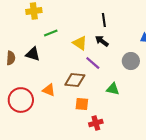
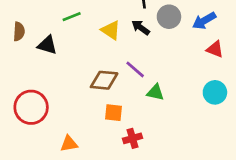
brown semicircle: (11, 58) -> (19, 32), moved
gray circle: (131, 61) -> (169, 17), moved
purple line: (93, 63) -> (135, 69), moved
orange triangle: (49, 90) -> (69, 144), moved, turned -32

